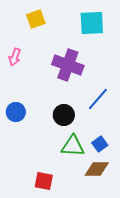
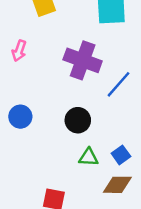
blue line: (98, 99) -> (118, 84), moved
green triangle: (73, 146) -> (89, 157), size x0.7

